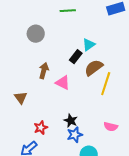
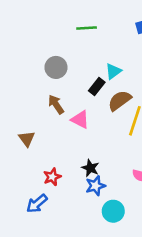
gray circle: (36, 34) -> (56, 67), moved
brown arrow: (44, 71) -> (56, 104), turned -49

